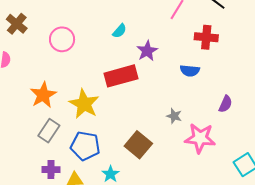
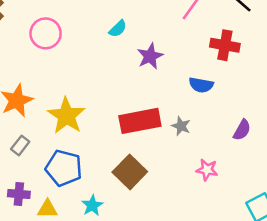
red rectangle: (121, 76) -> (140, 121), moved
gray star: (174, 116) -> (181, 126), moved
gray rectangle: (49, 131) -> (20, 145), size x0.7
pink star: (200, 138) -> (207, 170), size x0.6

